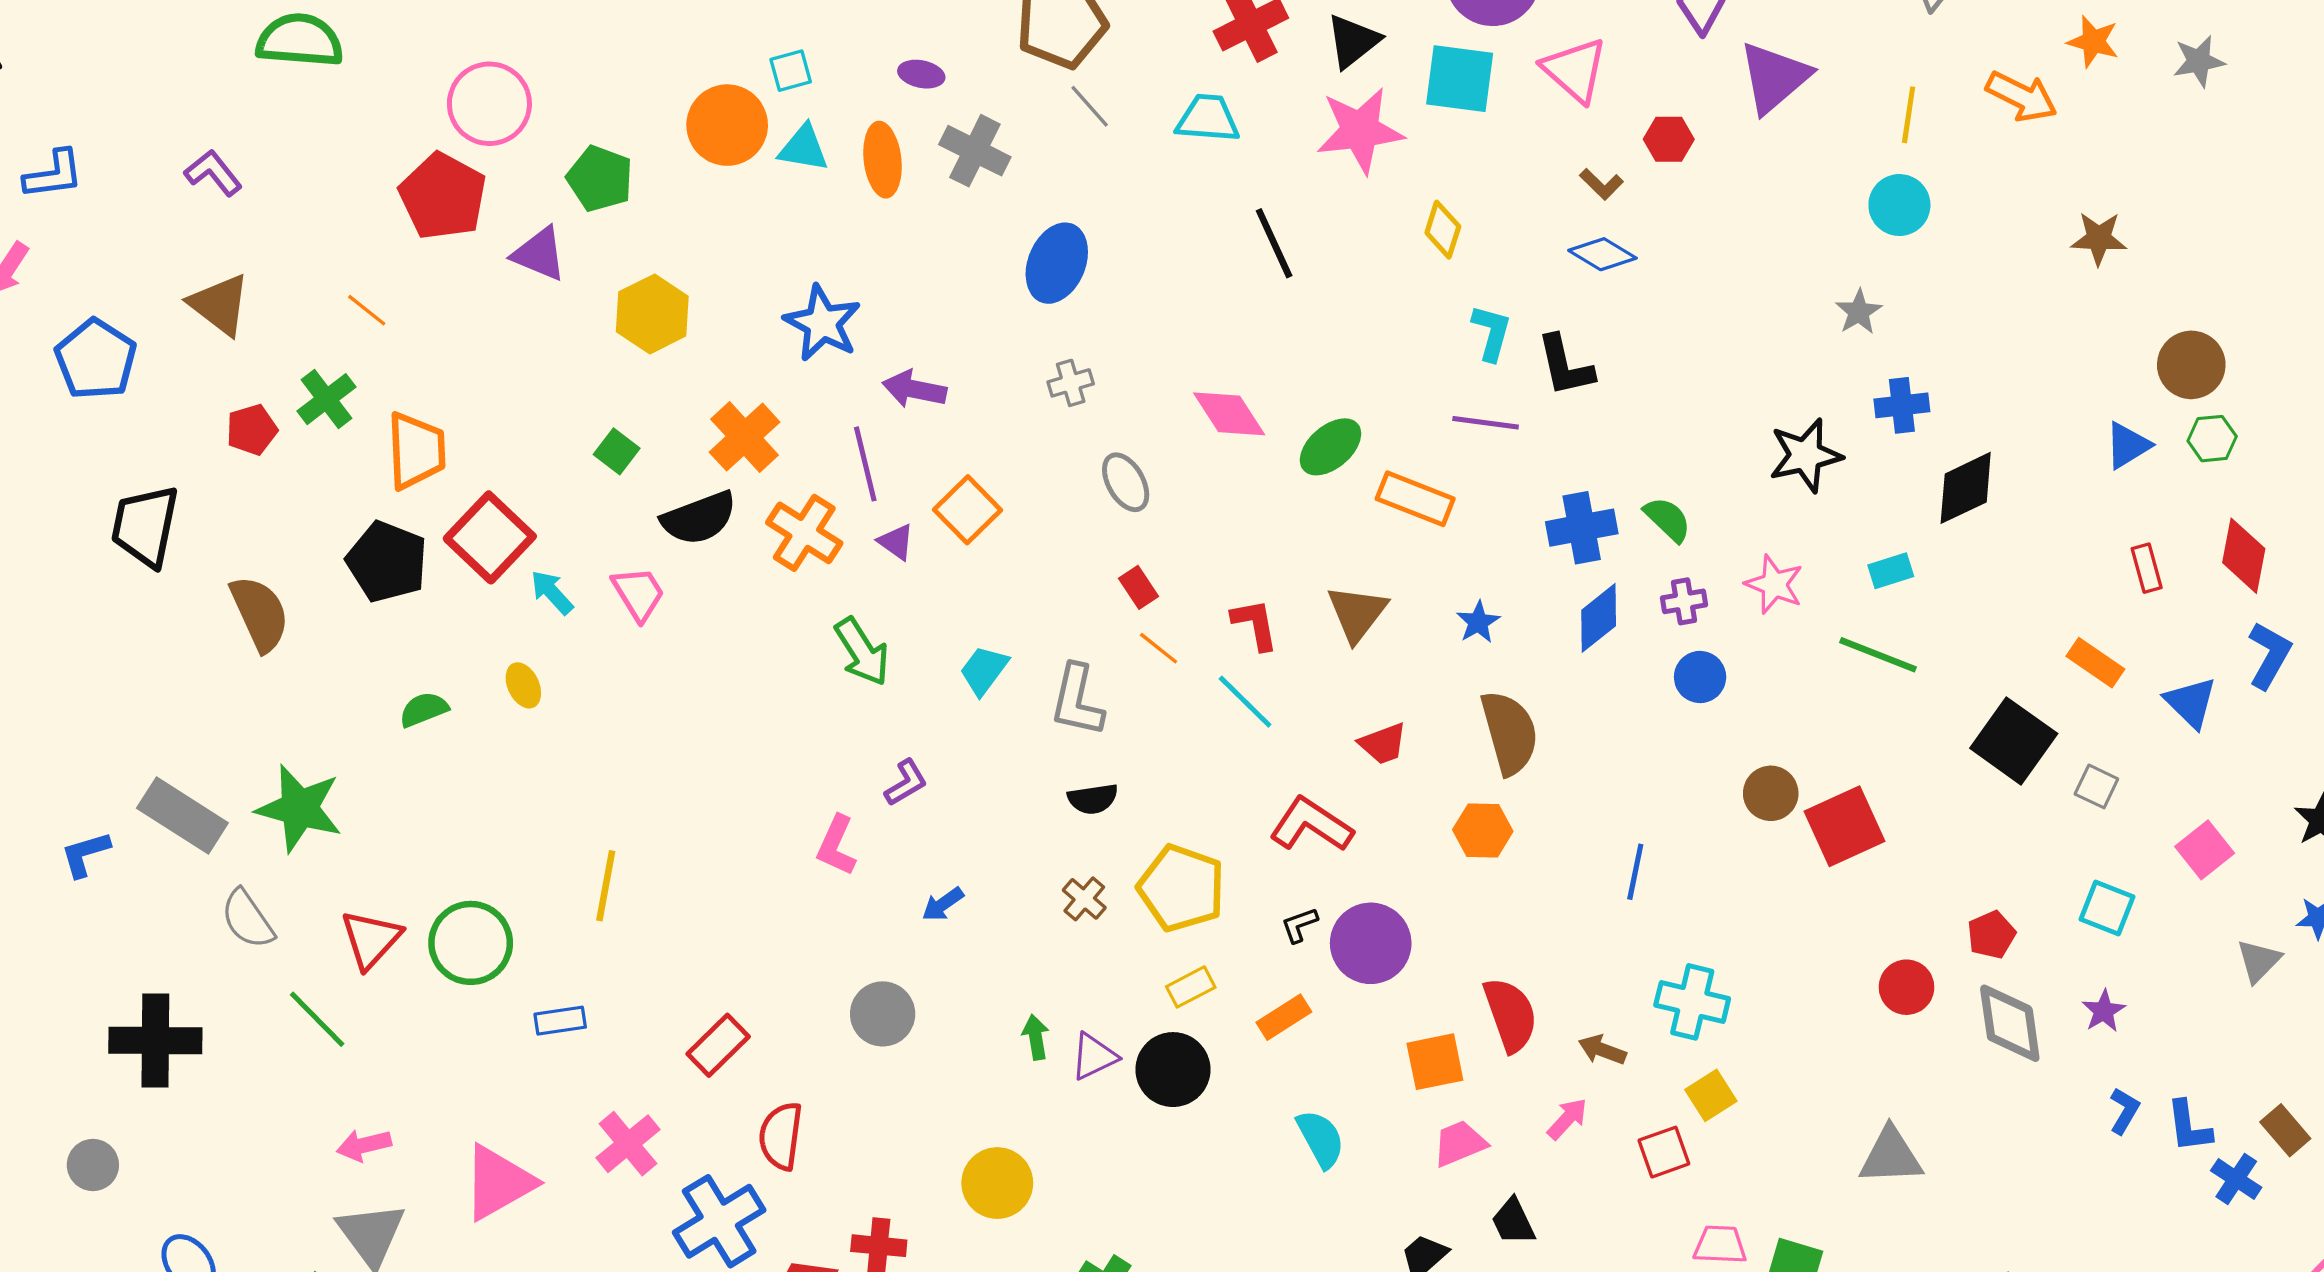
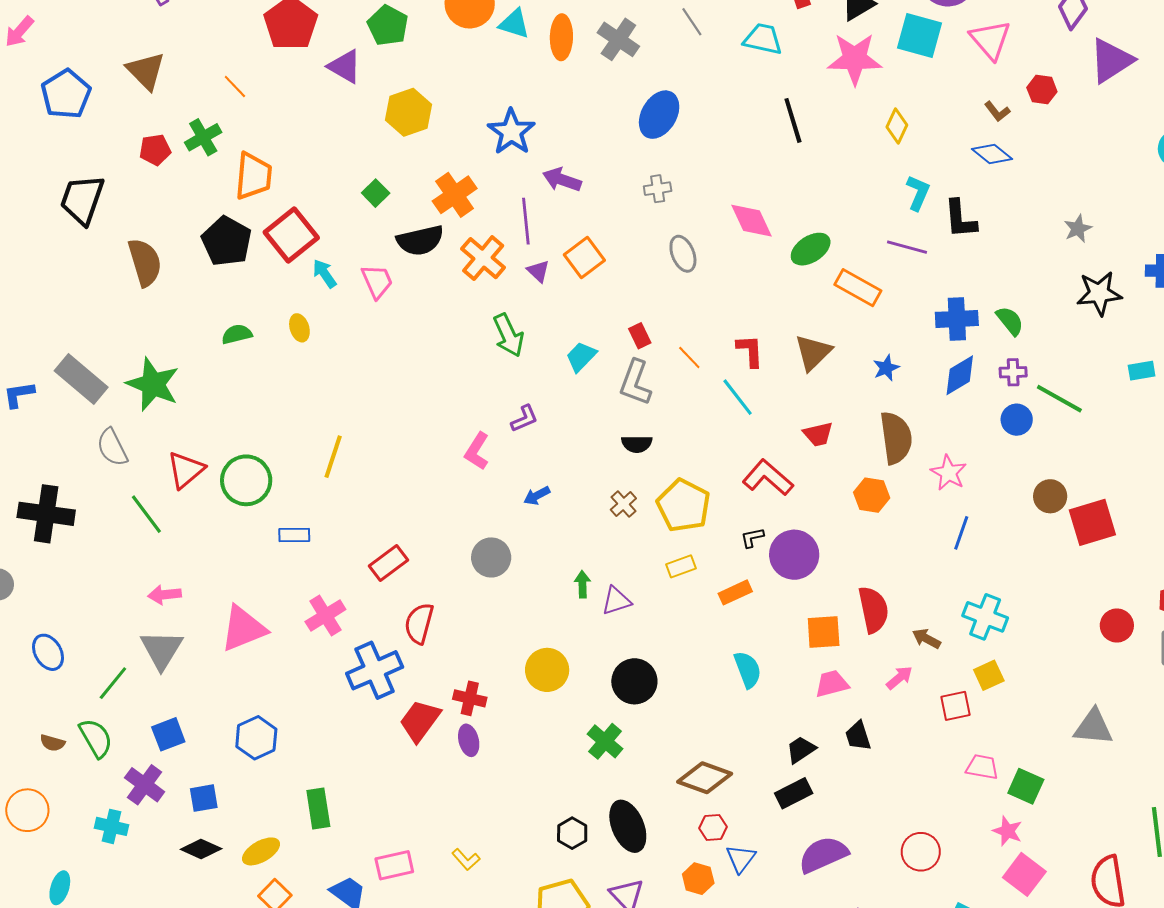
gray star: (1859, 312) -> (1078, 229), moved
pink star: (1774, 584) -> (949, 473), moved
red rectangle: (1139, 587) -> (640, 336), moved
green line: (1878, 655) -> (1059, 399), moved
black circle: (1173, 1070) -> (634, 681), moved

